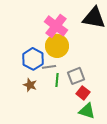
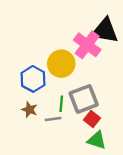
pink cross: (56, 26) -> (87, 45), moved
gray line: (49, 67) -> (53, 119), moved
gray square: (76, 76) -> (84, 99), size x1.4

